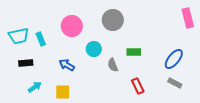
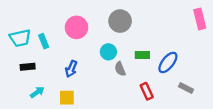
cyan circle: (94, 49) -> (108, 52), moved
blue ellipse: (174, 59) -> (168, 62), moved
blue arrow: (67, 65) -> (71, 69), turned -98

